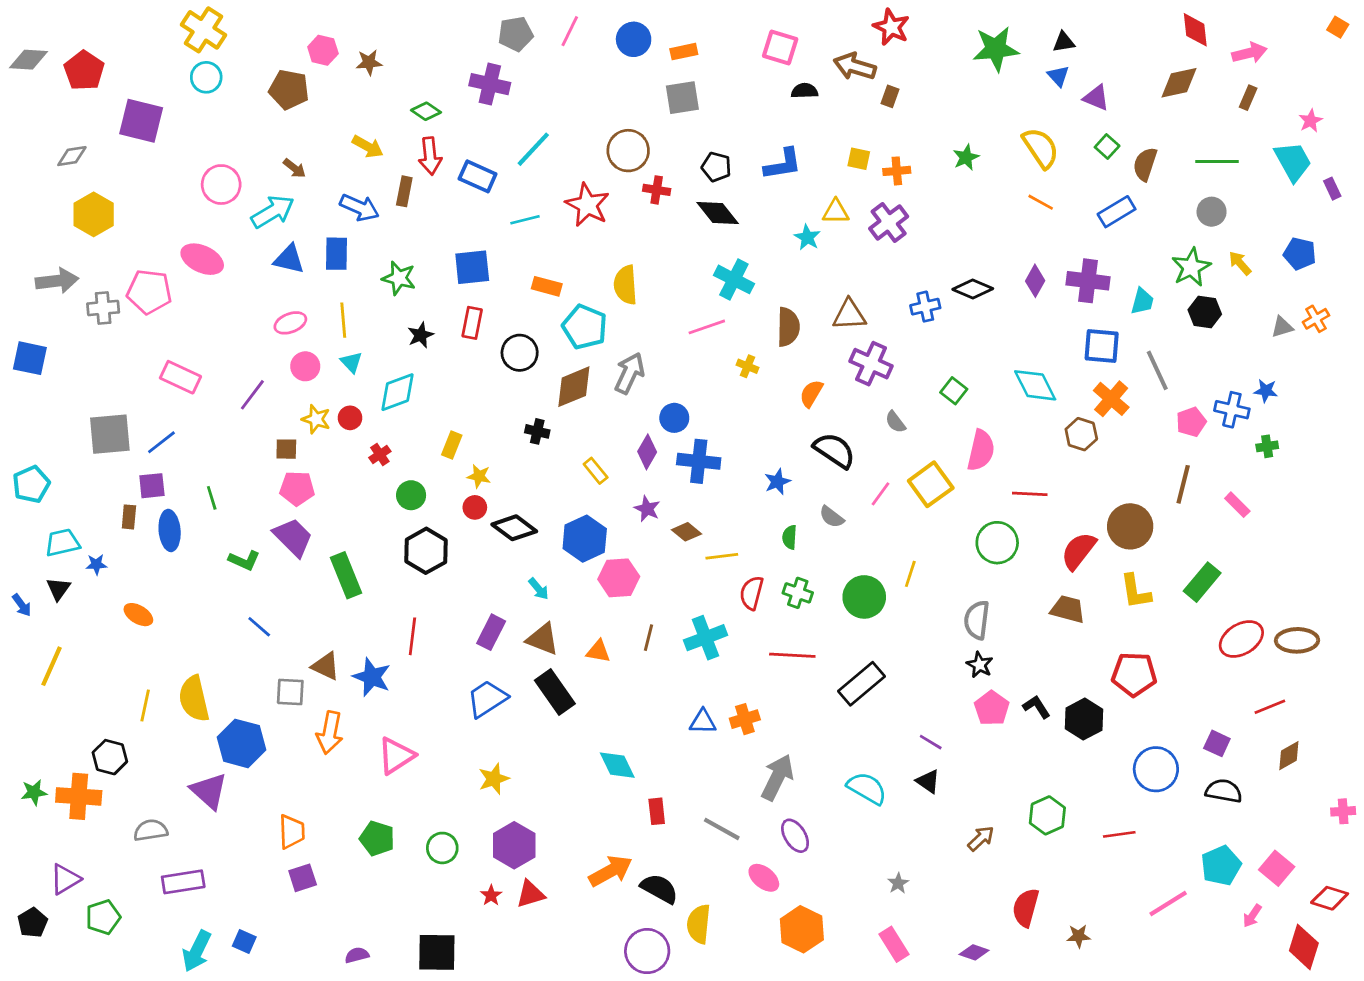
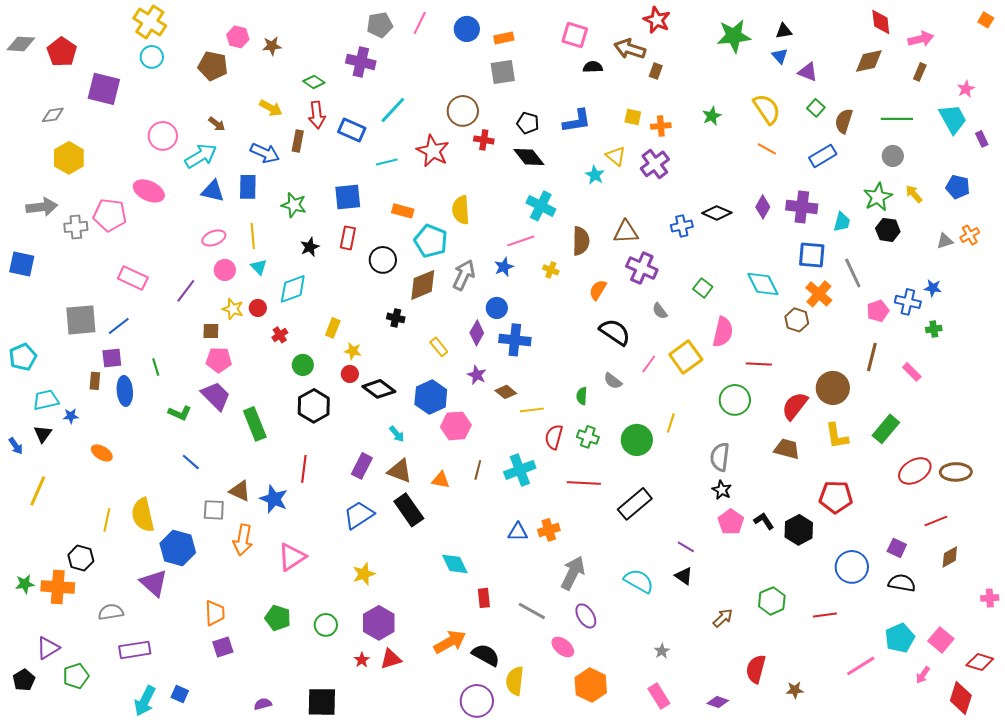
yellow triangle: (836, 212) -> (616, 156), turned 40
blue star: (777, 482) -> (504, 267), moved

